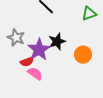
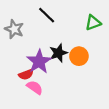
gray star: (16, 38) -> (14, 29), moved
orange circle: (83, 55) -> (79, 56), moved

